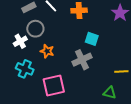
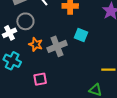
gray cross: (82, 60) -> (57, 46), moved
pink square: (54, 86) -> (40, 79), size x0.6

